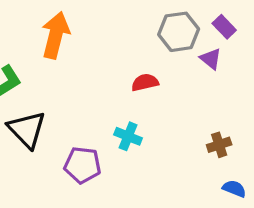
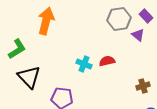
red semicircle: (145, 82) -> (107, 61), moved
cyan cross: (128, 136) -> (84, 64), moved

